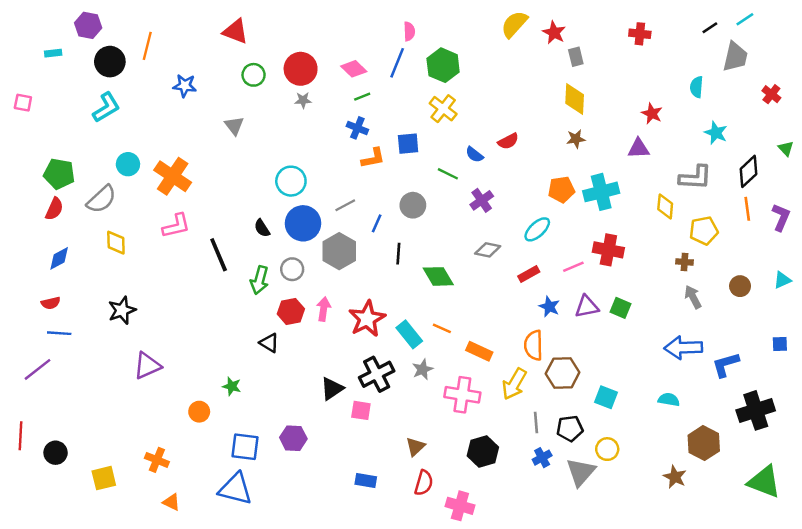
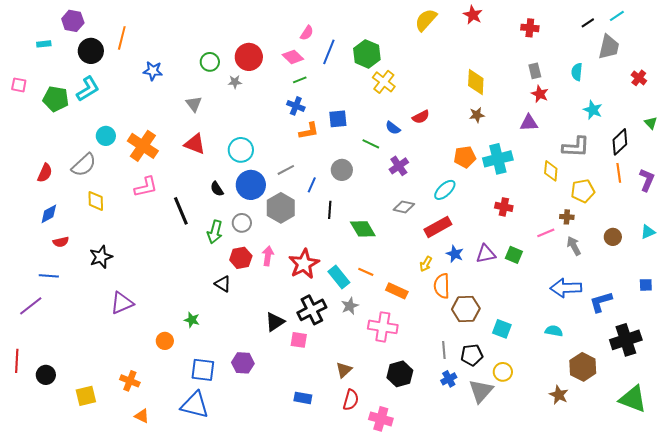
red triangle: (235, 31) -> (195, 144), moved
pink semicircle: (409, 31) -> (307, 33), moved, turned 35
red star: (554, 33) -> (473, 15), moved
gray rectangle: (576, 57) -> (535, 71), moved
gray star: (303, 100) -> (235, 82), moved
yellow cross: (443, 109) -> (384, 82), moved
green pentagon: (59, 174) -> (56, 99), moved
red cross: (608, 250) -> (504, 207), size x0.7
pink line: (573, 267) -> (546, 233), moved
red rectangle: (529, 274) -> (438, 227), size x1.5
red semicircle: (51, 303) -> (61, 242), moved
yellow arrow: (514, 384) -> (426, 264), moved, size x0.6

